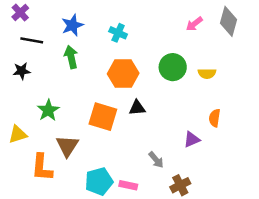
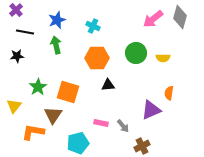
pink arrow: (194, 24) -> (153, 19), size x1.5
orange square: (103, 117) -> (68, 92), moved
yellow triangle: (18, 134) -> (14, 106), turned -35
purple triangle: (192, 139) -> (151, 110), size x1.5
orange L-shape: (42, 167) -> (33, 132), turned 95
pink rectangle: (128, 185) -> (101, 123), moved

